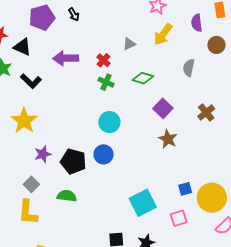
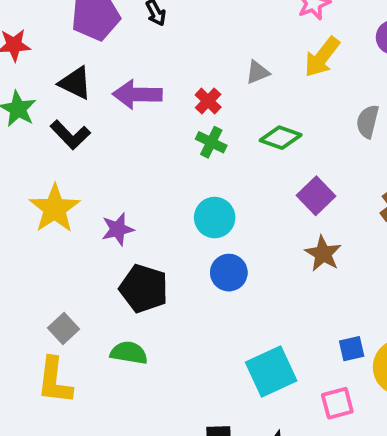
black triangle: (22, 47) -> (75, 83), moved
purple star: (43, 154) -> (118, 229), moved
blue circle: (104, 154) -> (229, 273), moved

